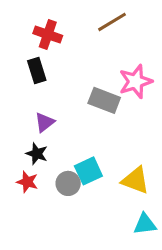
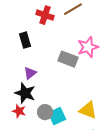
red cross: (48, 34) -> (45, 15), moved
black star: (37, 154) -> (25, 93), size x1.5
cyan square: (88, 171) -> (57, 116), moved

